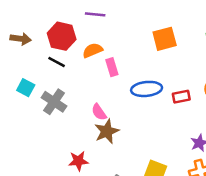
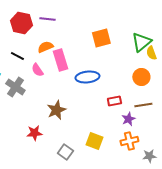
red hexagon: (62, 36) -> (21, 23), moved
pink rectangle: (112, 67) -> (60, 60), size x1.5
red rectangle: (181, 97) -> (114, 101), moved
pink semicircle: (99, 112) -> (37, 70), moved

